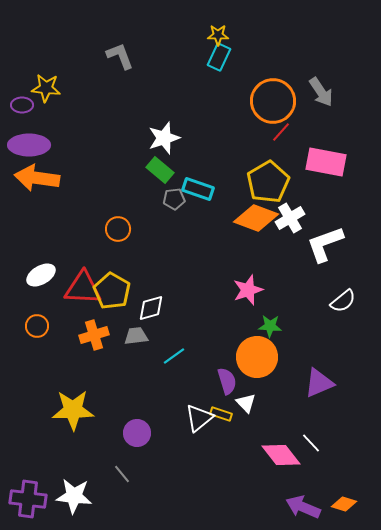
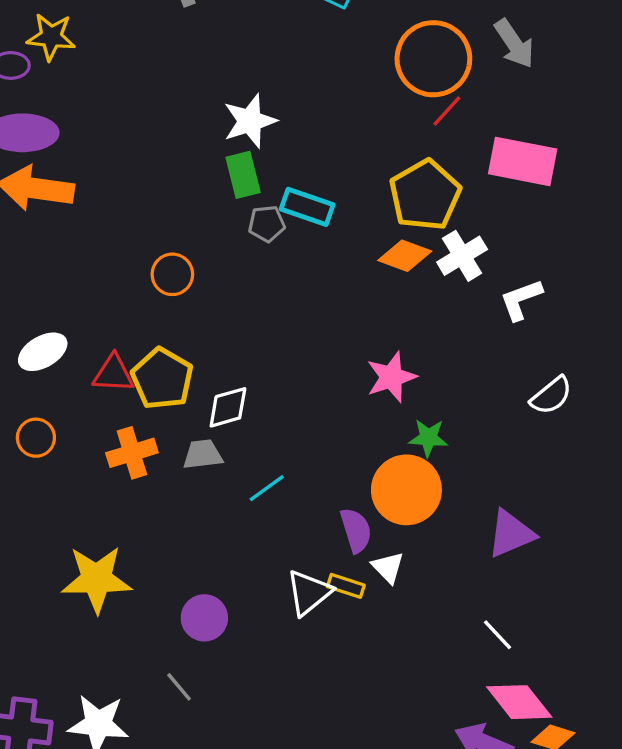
green rectangle: (160, 170) -> (243, 175), turned 36
orange diamond: (256, 218) -> (405, 256), size x0.7
white L-shape: (325, 244) -> (521, 300), size x0.7
red triangle: (83, 288) -> (113, 374), size x0.7
pink diamond: (281, 455) -> (519, 702), moved

